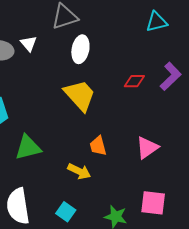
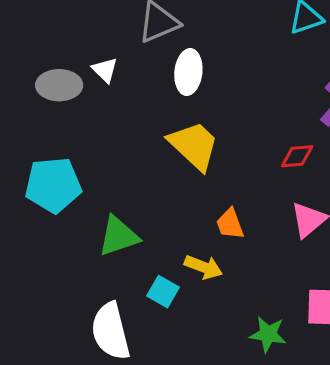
red diamond: (134, 81) -> (297, 156), moved
cyan square: (66, 212) -> (163, 292), moved

